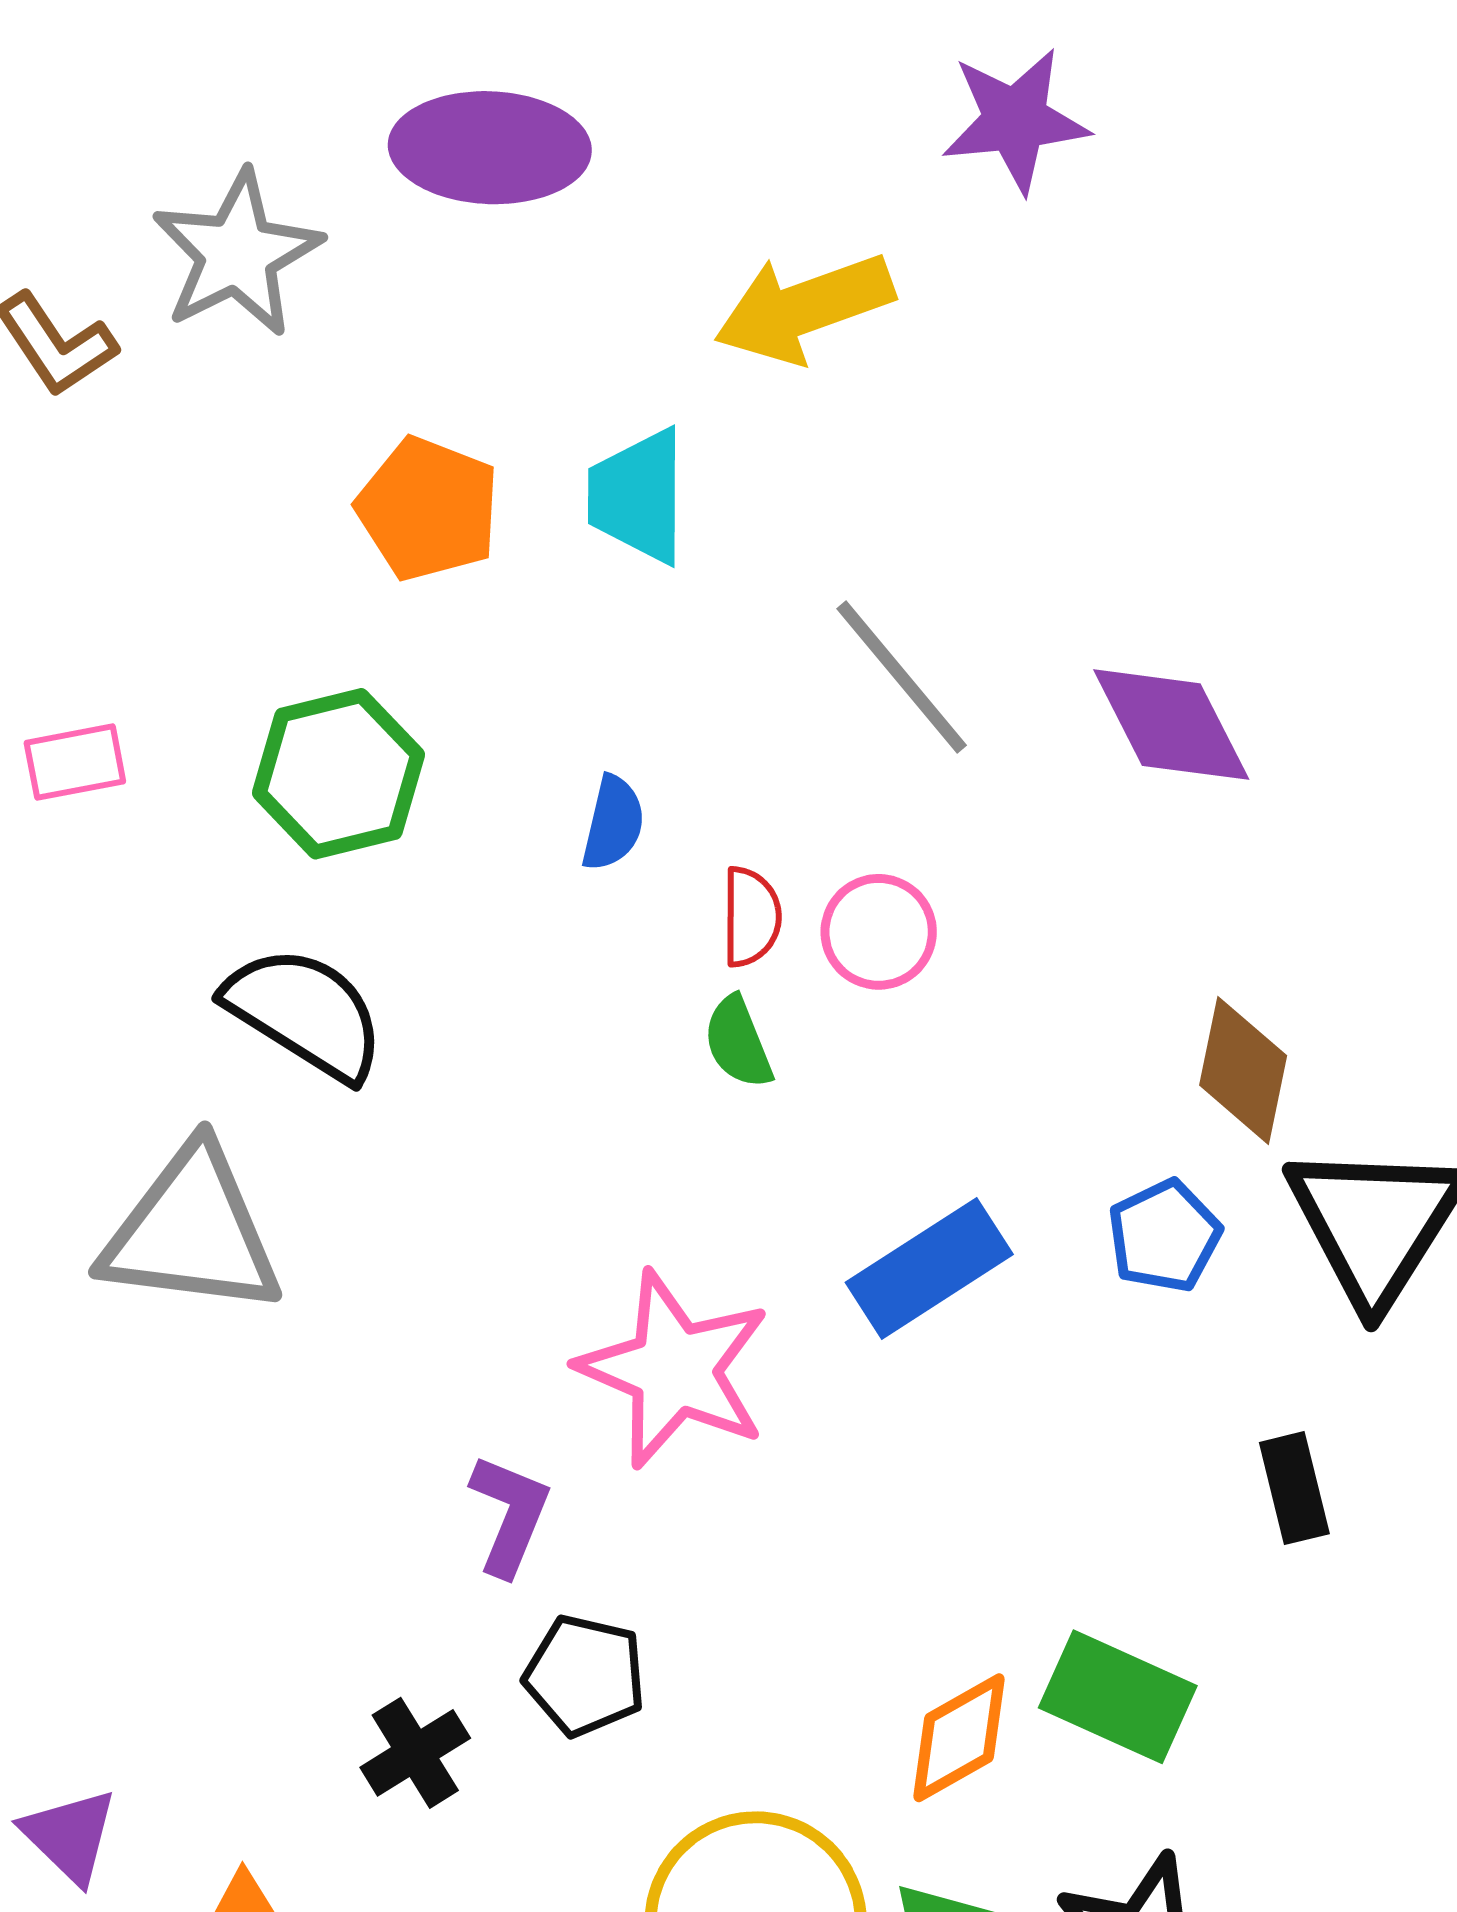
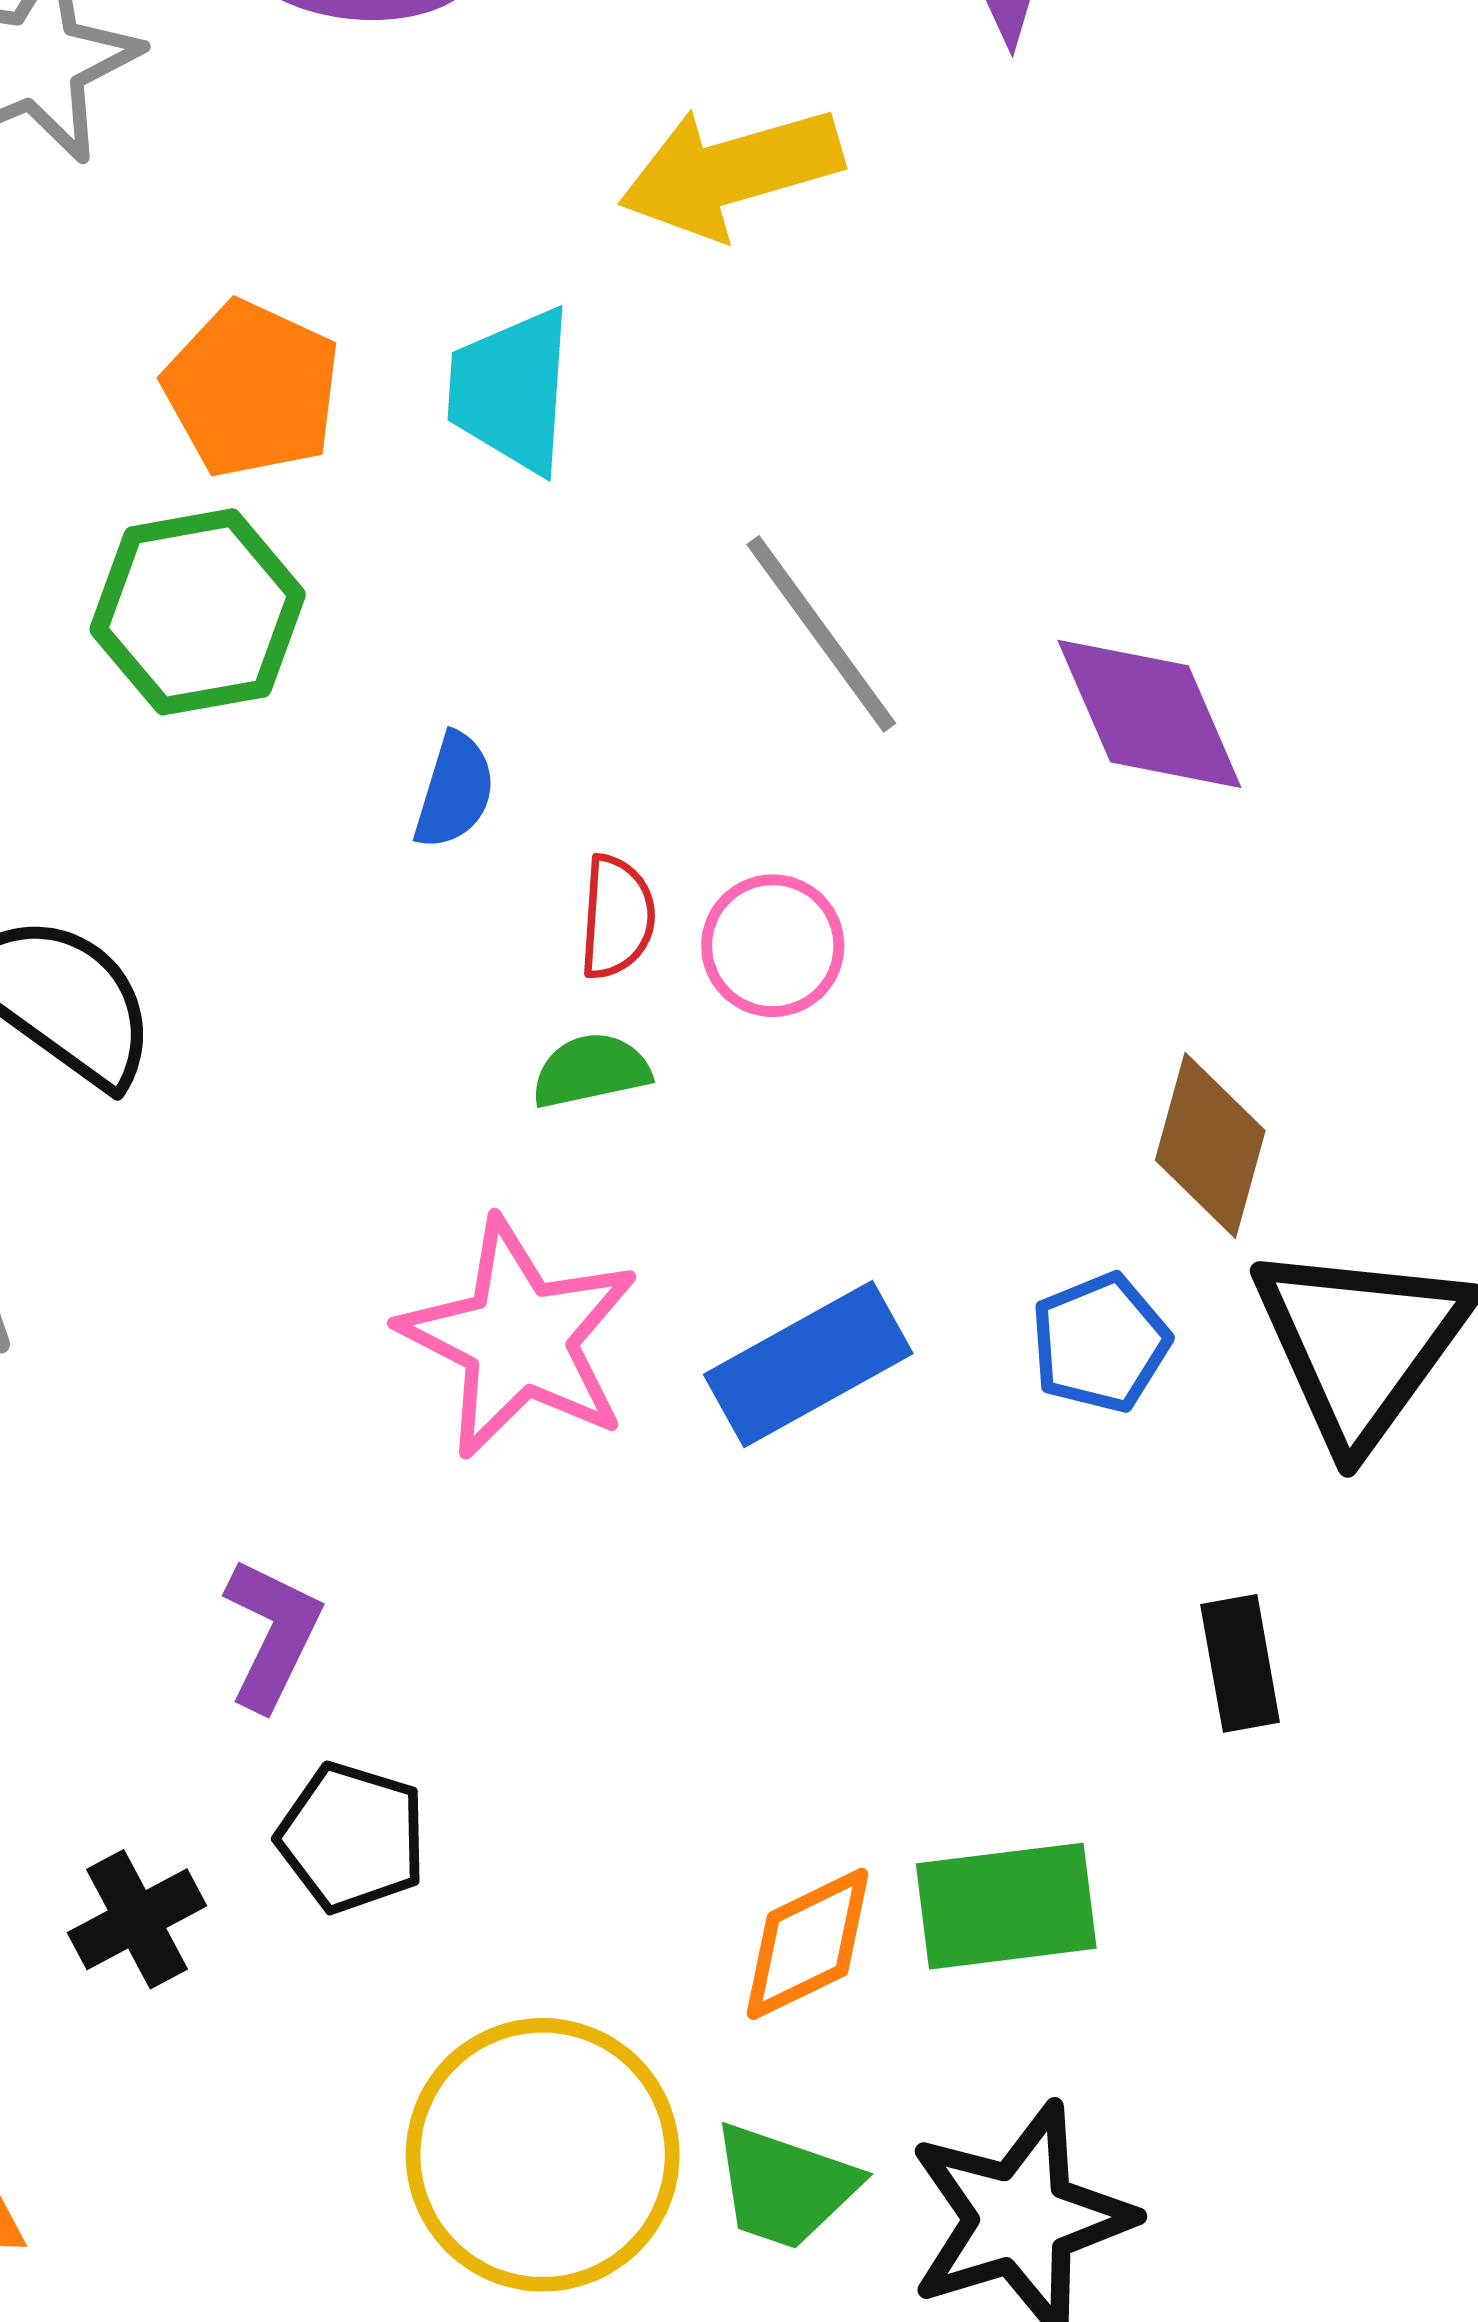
green hexagon: (338, 774) -> (198, 612), moved
green semicircle: (738, 1042) -> (591, 1070), turned 96
pink star: (674, 1369) -> (519, 1338), moved
green rectangle: (1118, 1697) -> (1006, 1906), turned -35

